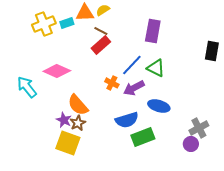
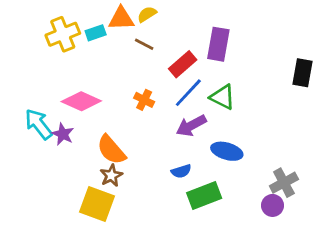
red rectangle: (101, 45) -> (183, 64), moved
orange cross: (112, 83) -> (144, 100), moved
purple star: (64, 120) -> (63, 134), moved
blue semicircle: (127, 120) -> (181, 171), size x0.6

